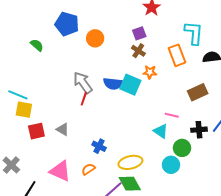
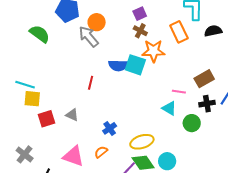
green semicircle: (37, 45) -> (40, 34), size x1.5
orange star: (150, 72) -> (153, 51), size x1.6
gray arrow: (83, 83) -> (89, 37), moved
brown rectangle: (198, 92) -> (204, 79), moved
blue cross: (99, 146) -> (110, 128), turned 32
cyan circle: (171, 165) -> (167, 161), moved

